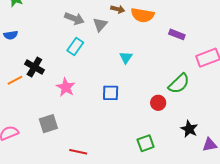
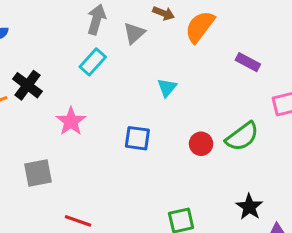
orange semicircle: (143, 15) -> (200, 27), turned 110
gray arrow: (74, 19) -> (96, 19), turned -102
red circle: (158, 103) -> (201, 144), moved

